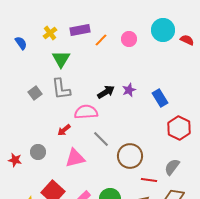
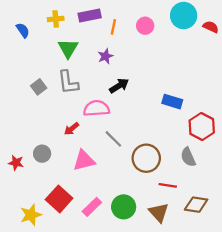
yellow cross: (50, 33) -> (56, 19), turned 32
orange line: (101, 40) -> (113, 27), turned -32
purple star: (129, 90) -> (105, 56), moved
blue rectangle: (160, 98) -> (172, 102), moved, turned -42
gray semicircle: (172, 167) -> (188, 157), moved, turned -60

